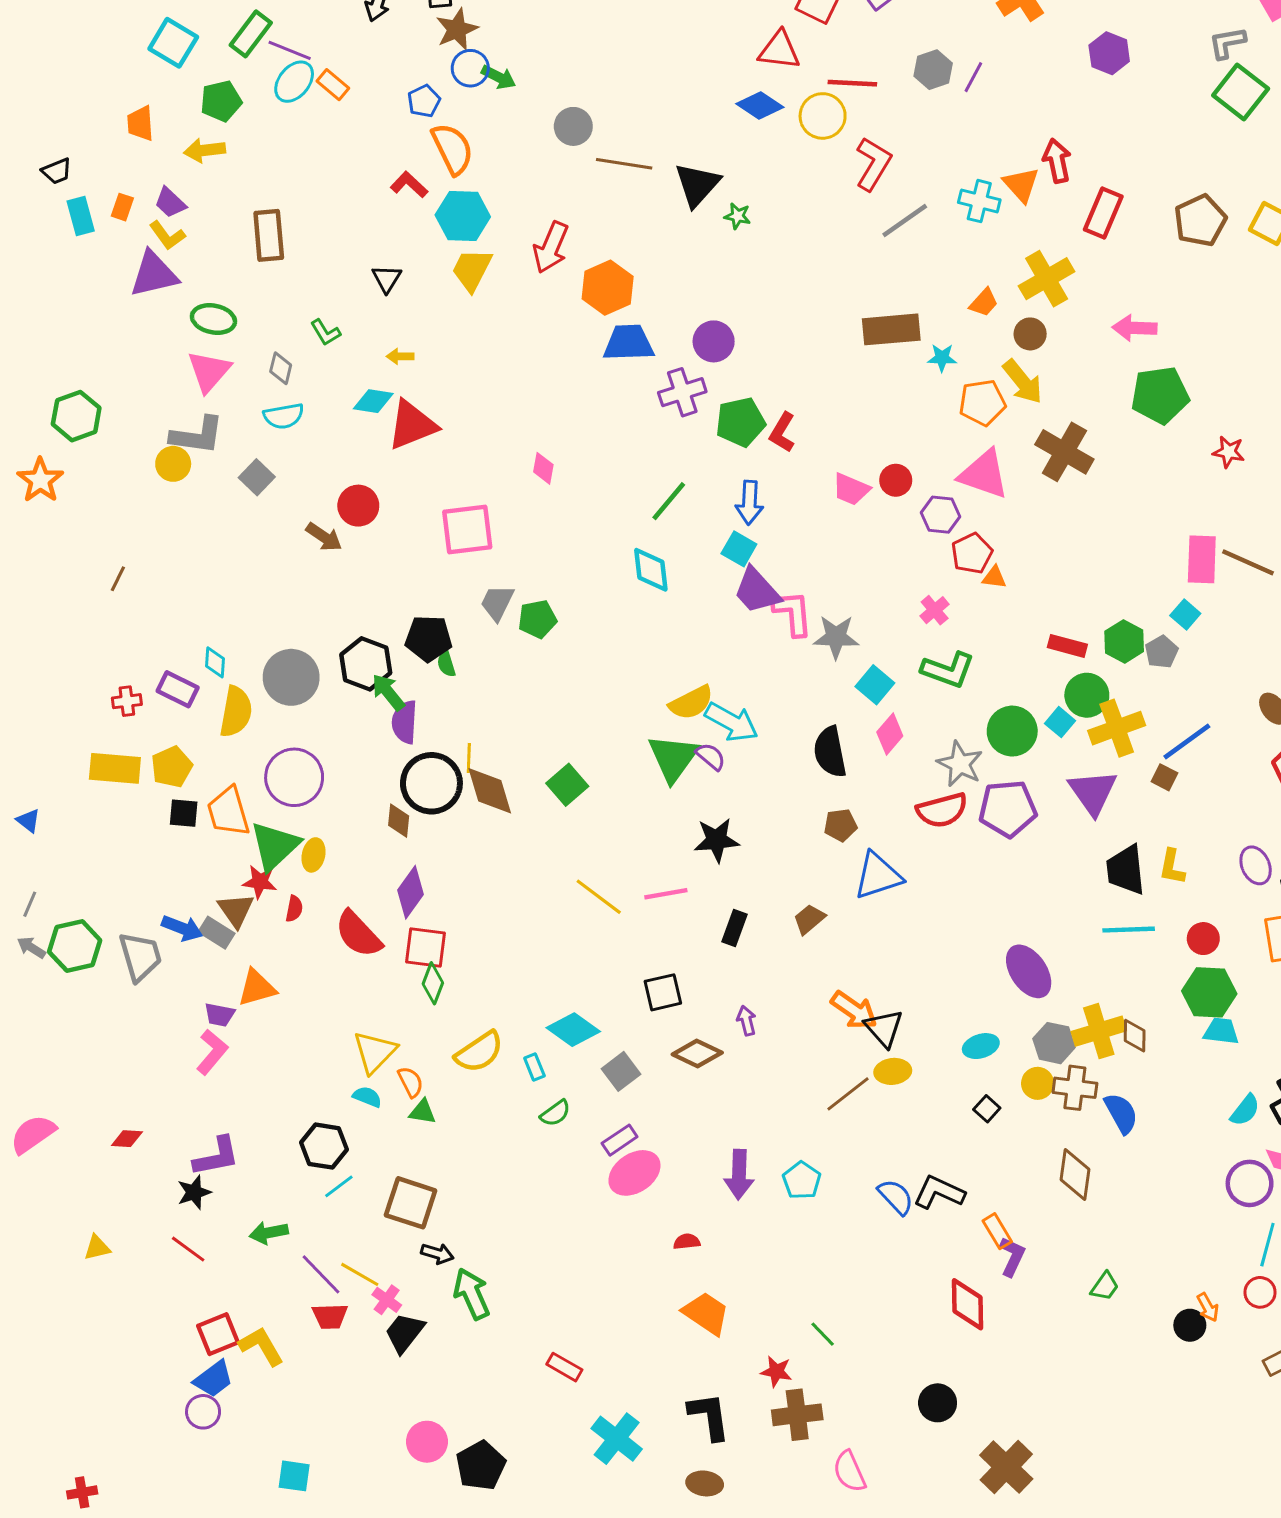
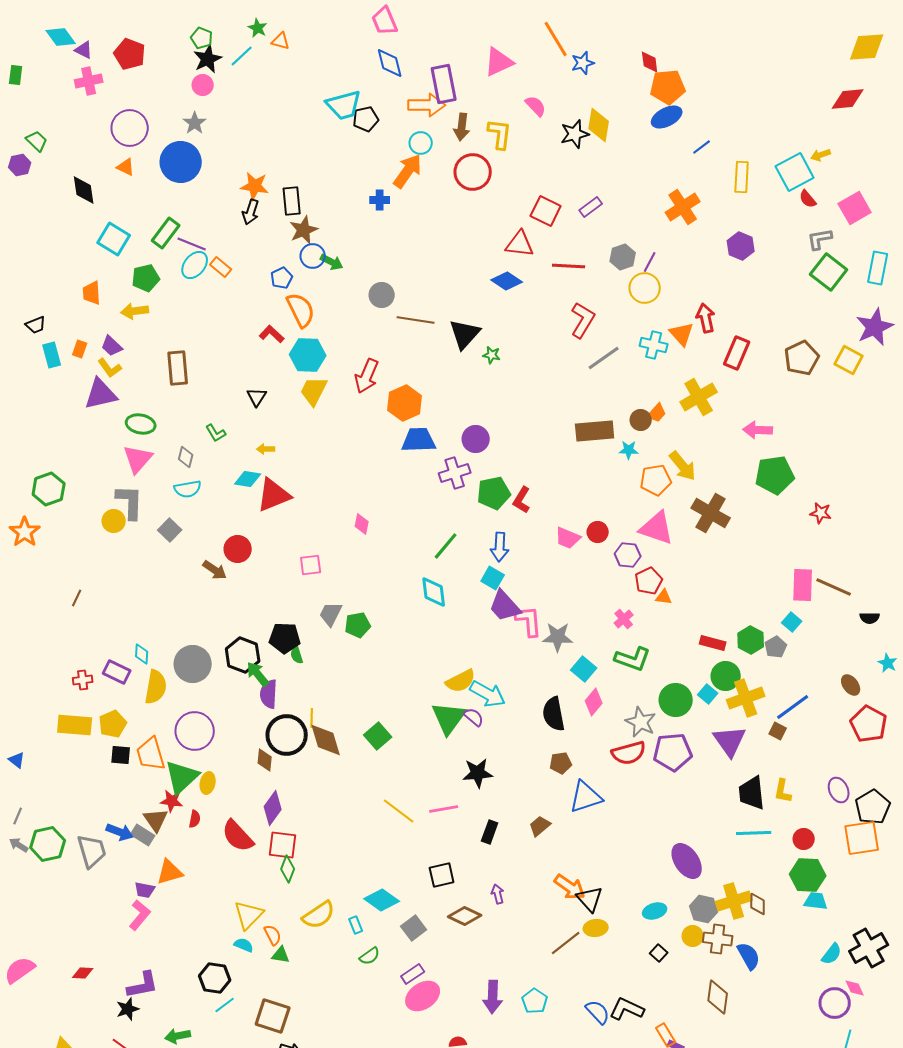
yellow circle: (823, 116) -> (645, 288), moved
brown circle: (1030, 334) -> (641, 420), moved
gray L-shape: (197, 435) -> (130, 502), turned -96
pink square: (467, 529) -> (311, 565), size x0.6

